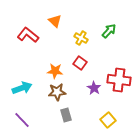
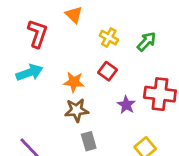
green arrow: (109, 31) -> (147, 42), moved
red L-shape: (28, 35) -> (38, 34), turned 70
cyan arrow: (22, 88) -> (29, 73), moved

